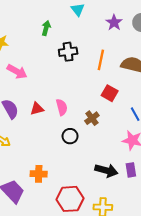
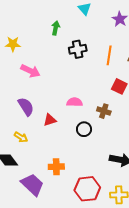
pink semicircle: (62, 107) -> (75, 102), turned -70
red triangle: (37, 109) -> (50, 120), moved
brown cross: (92, 118) -> (104, 111), turned -32

